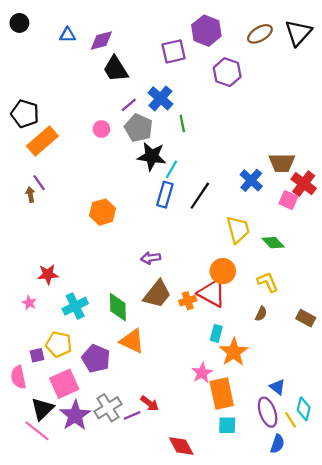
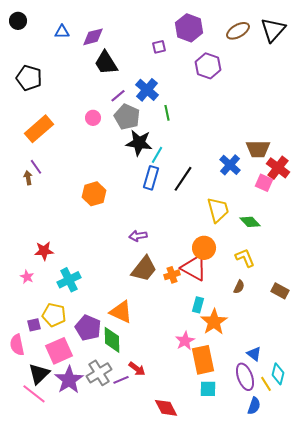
purple square: (174, 51) -> (159, 47), size x0.6
black pentagon: (25, 114) -> (29, 78), moved
green diamond: (118, 307) -> (112, 340), moved

